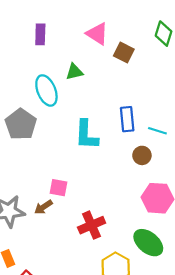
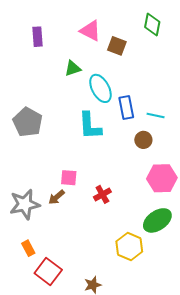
cyan ellipse: (46, 90) -> (101, 88), moved
red cross: (92, 225) -> (102, 194), moved, size x0.7
green ellipse: (148, 243) -> (157, 220), turned -68

